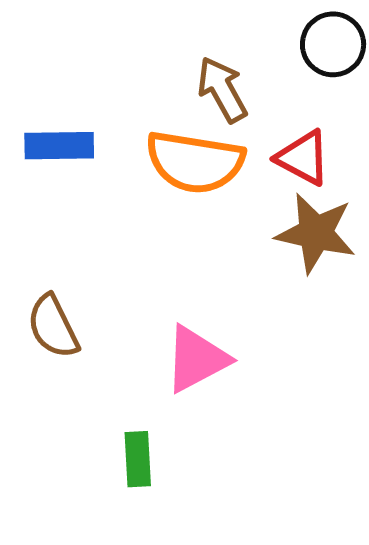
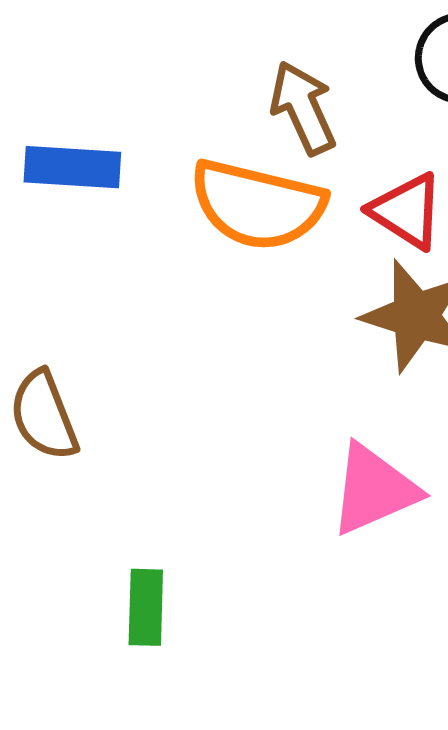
pink triangle: (197, 359) -> (374, 490), moved

